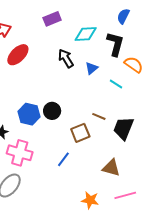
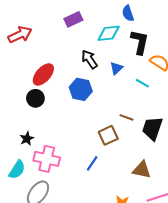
blue semicircle: (123, 16) -> (128, 13), moved, turned -42
red ellipse: (18, 55) -> (43, 74), moved
black circle: (52, 111) -> (35, 98), moved
blue hexagon: (29, 114) -> (81, 89), moved

